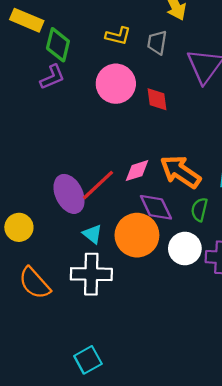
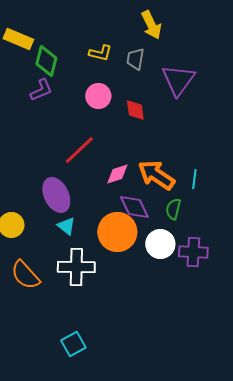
pink circle: (116, 84) -> (98, 96), size x0.7
red line: (98, 185) -> (79, 150), moved
cyan triangle: (92, 234) -> (66, 226), moved

